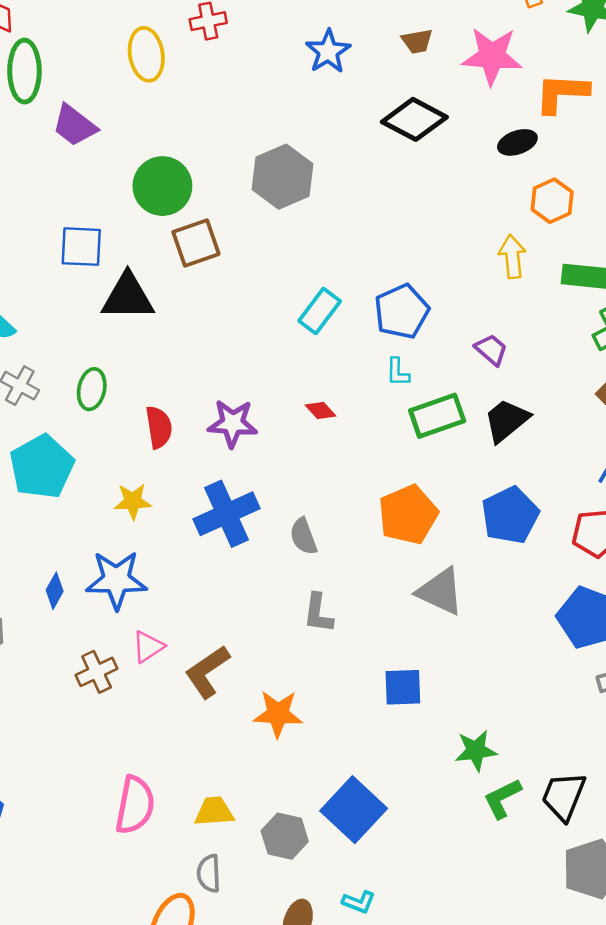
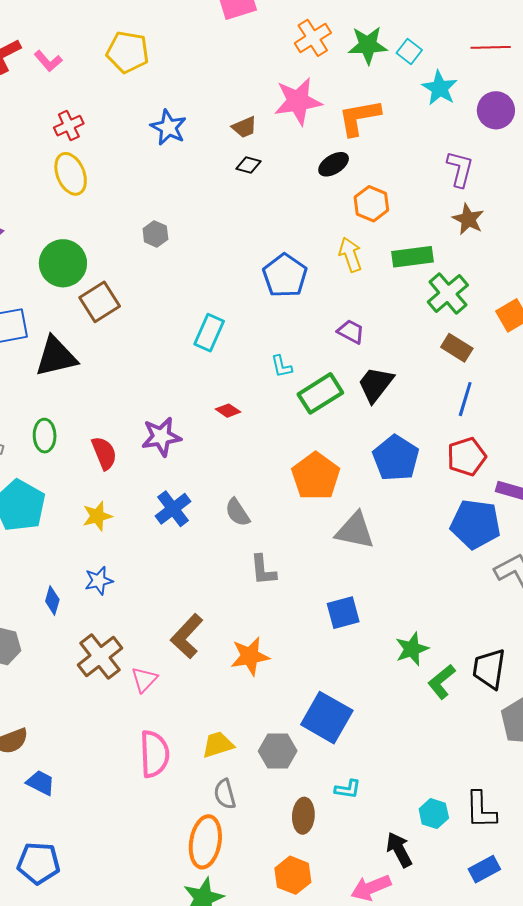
brown trapezoid: (417, 41) -> (244, 127), moved
yellow ellipse: (146, 54) -> (71, 174), moved
black diamond: (414, 119) -> (249, 165), size x0.5
gray hexagon: (282, 177) -> (155, 234), size x0.5
blue pentagon: (402, 311) -> (285, 276), moved
blue cross: (226, 514) -> (173, 509), size x0.7
blue star: (116, 580) -> (99, 581), size x0.6
pink triangle: (148, 647) -> (144, 680), moved
brown cross: (97, 672) -> (100, 656), size x1.4

